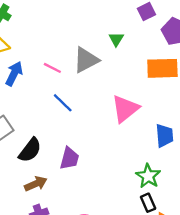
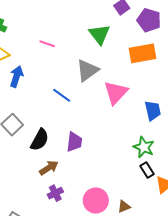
green triangle: (116, 39) -> (99, 34), size x1.6
gray triangle: (86, 60) -> (87, 70), moved
pink line: (52, 68) -> (47, 44), moved

